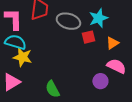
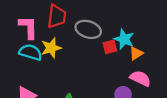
cyan star: (98, 18) -> (124, 39), moved, turned -30
yellow star: (22, 57) -> (51, 48), moved, turned -30

